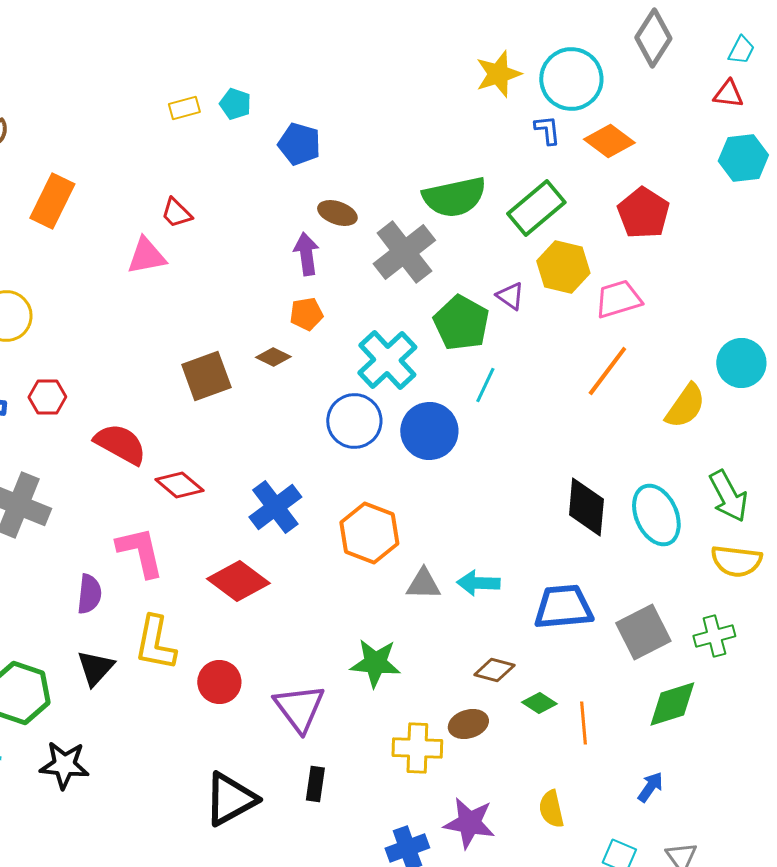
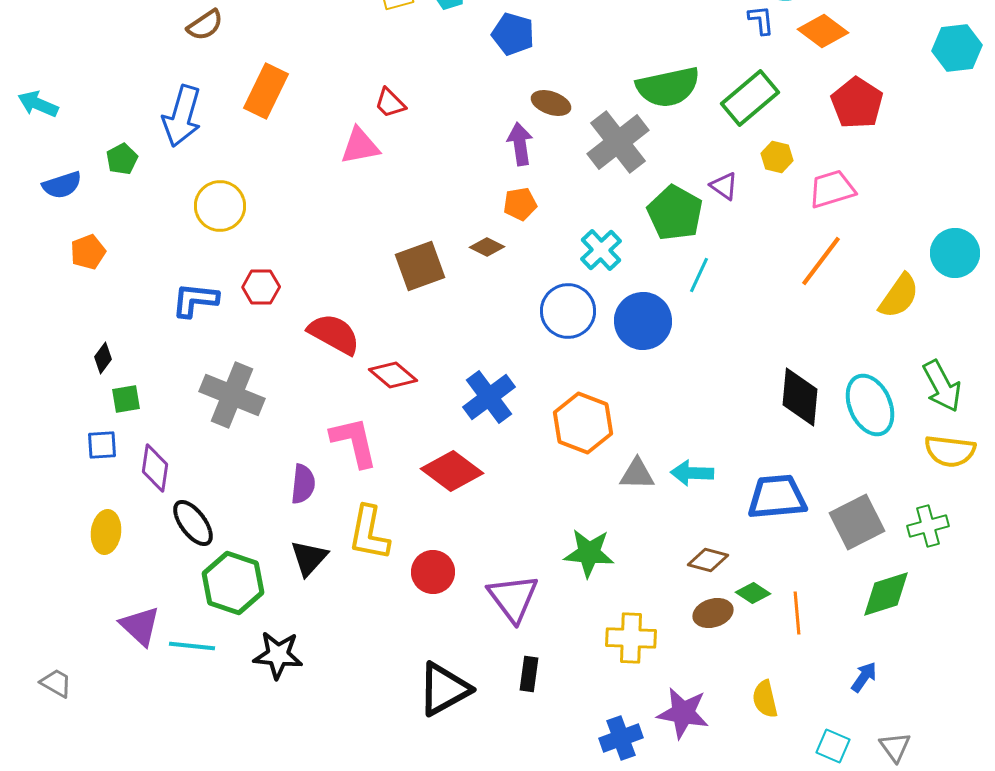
yellow hexagon: (563, 267) -> (777, 157), size x0.6
cyan cross: (387, 360) -> (601, 250), size x0.7
brown ellipse: (468, 724) -> (713, 613), moved

